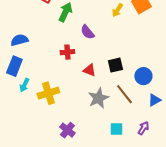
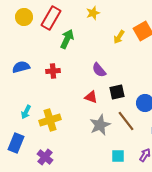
purple semicircle: (87, 32) -> (99, 70), moved
red cross: (67, 52) -> (53, 71), moved
blue rectangle: (14, 66) -> (16, 143), moved
purple cross: (67, 130) -> (45, 157), moved

